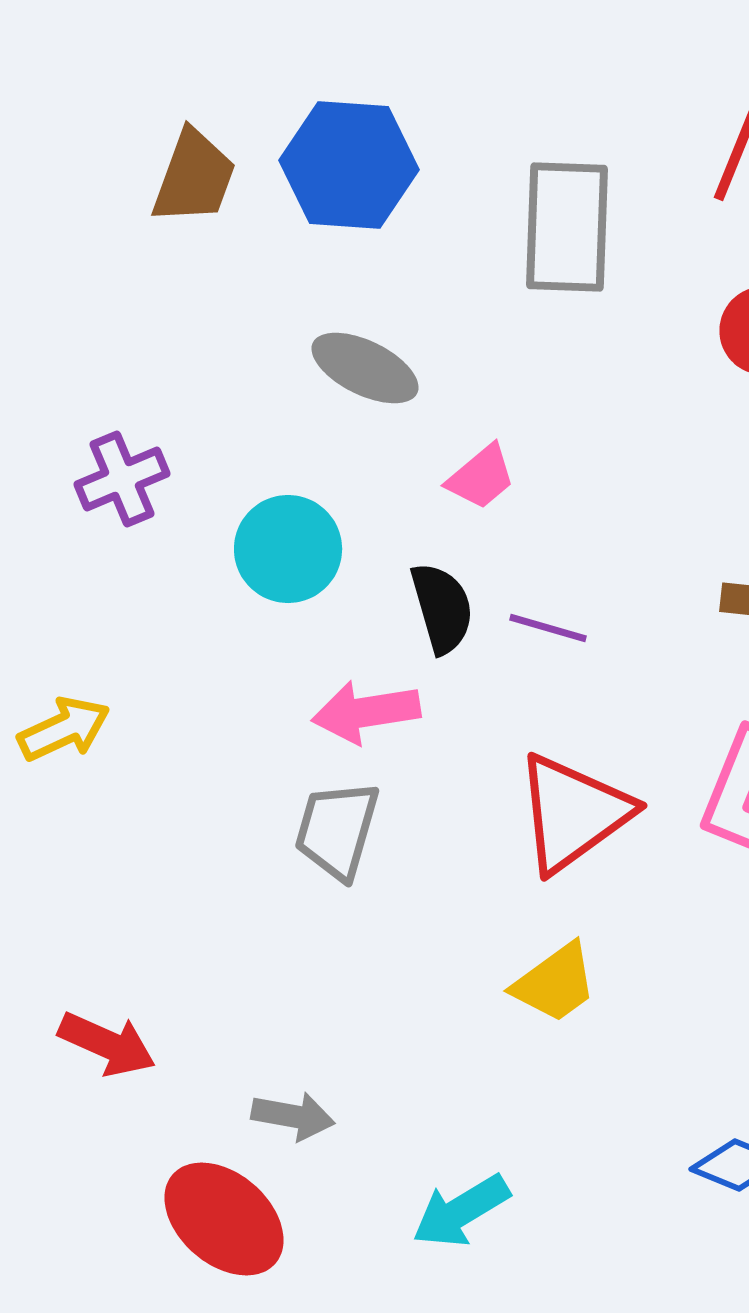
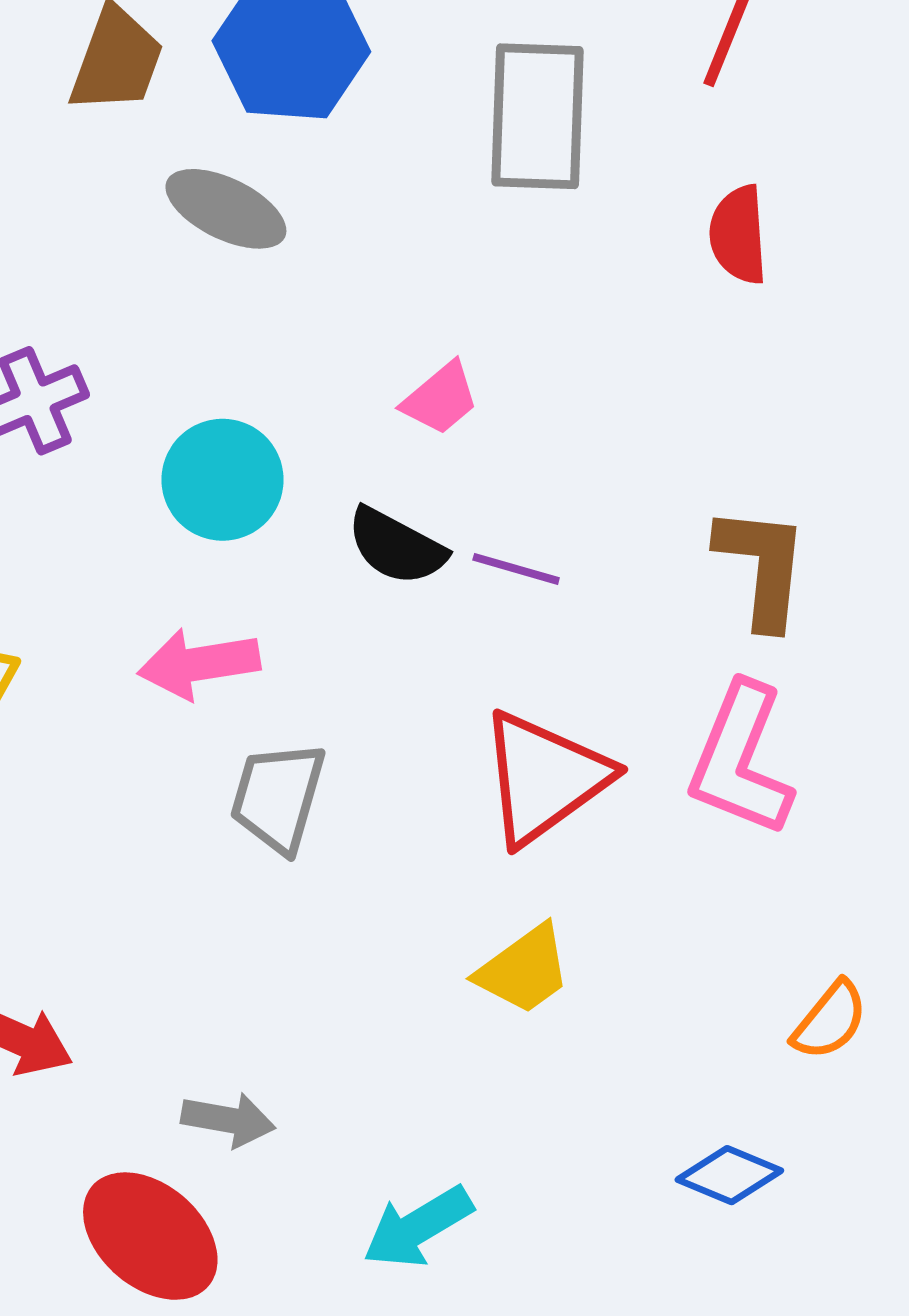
gray ellipse: (365, 368) -> (226, 209), moved
black semicircle: (442, 608) -> (396, 546), turned 134
pink arrow: (366, 712) -> (199, 664), moved

